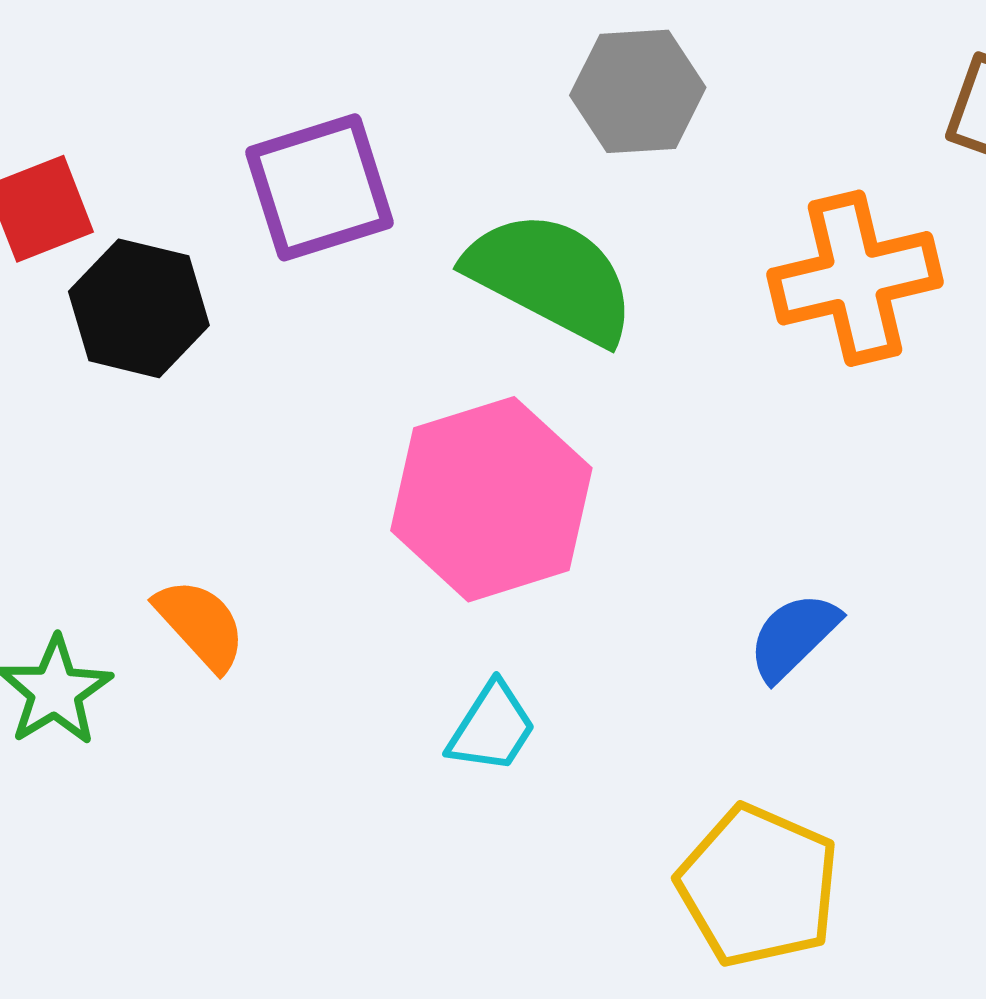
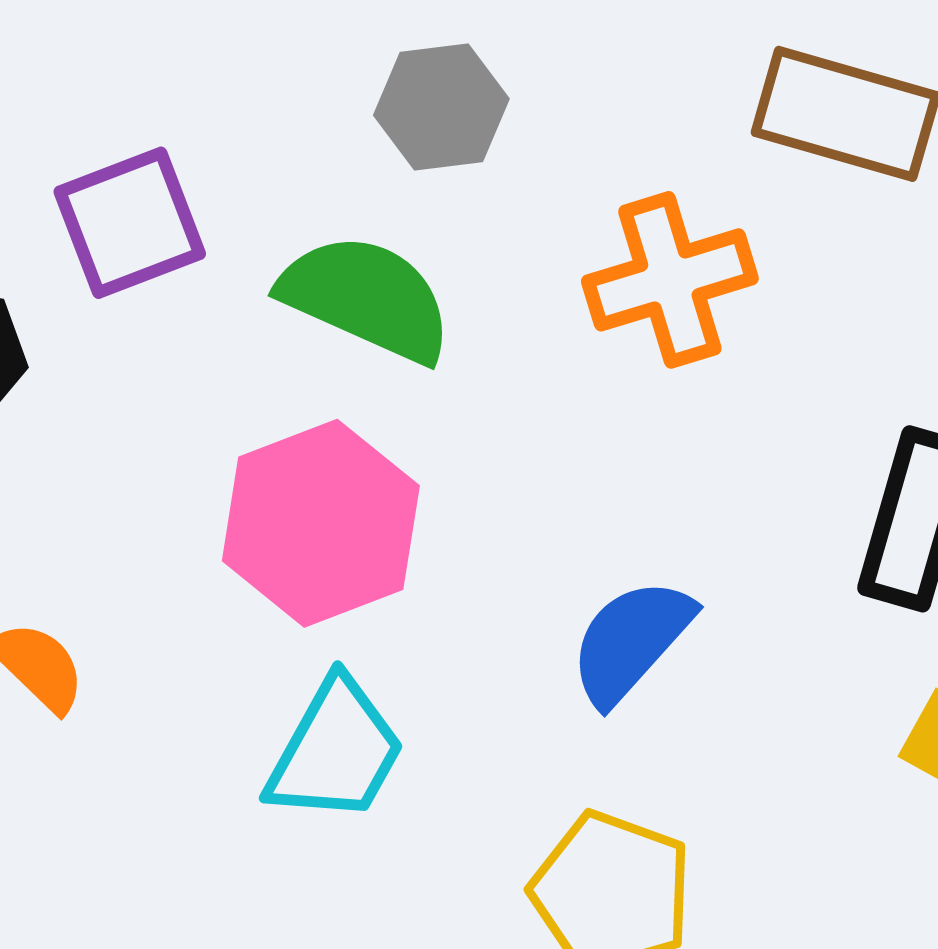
blue semicircle: (794, 636) -> (631, 641), size x1.4
cyan trapezoid: (492, 728) -> (336, 751), size x1.6

